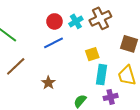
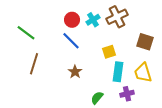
blue line: (53, 43) -> (71, 41), turned 72
brown line: (16, 66) -> (34, 64), turned -30
brown star: (48, 83) -> (75, 72), moved

